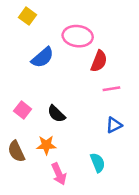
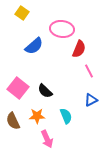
pink line: (111, 89) -> (89, 71), turned 72
pink square: (23, 110) -> (18, 88), size x1.5
cyan semicircle: (98, 163) -> (66, 116), moved

